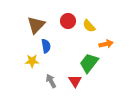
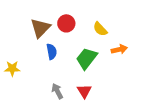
red circle: (68, 21) -> (66, 23), moved
yellow star: (32, 61) -> (12, 69), moved
green trapezoid: (89, 63) -> (87, 58), moved

